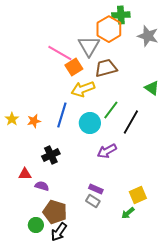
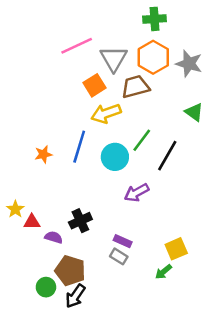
orange hexagon: (109, 29) -> (153, 57), moved
gray star: (148, 36) -> (189, 64), moved
pink line: (60, 53) -> (77, 46), moved, turned -55
yellow star: (12, 119) -> (15, 209), moved
black cross: (51, 155) -> (80, 221), moved

